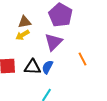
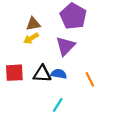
orange line: (82, 59) -> (90, 79), moved
blue semicircle: (47, 67) -> (59, 74), turned 72

